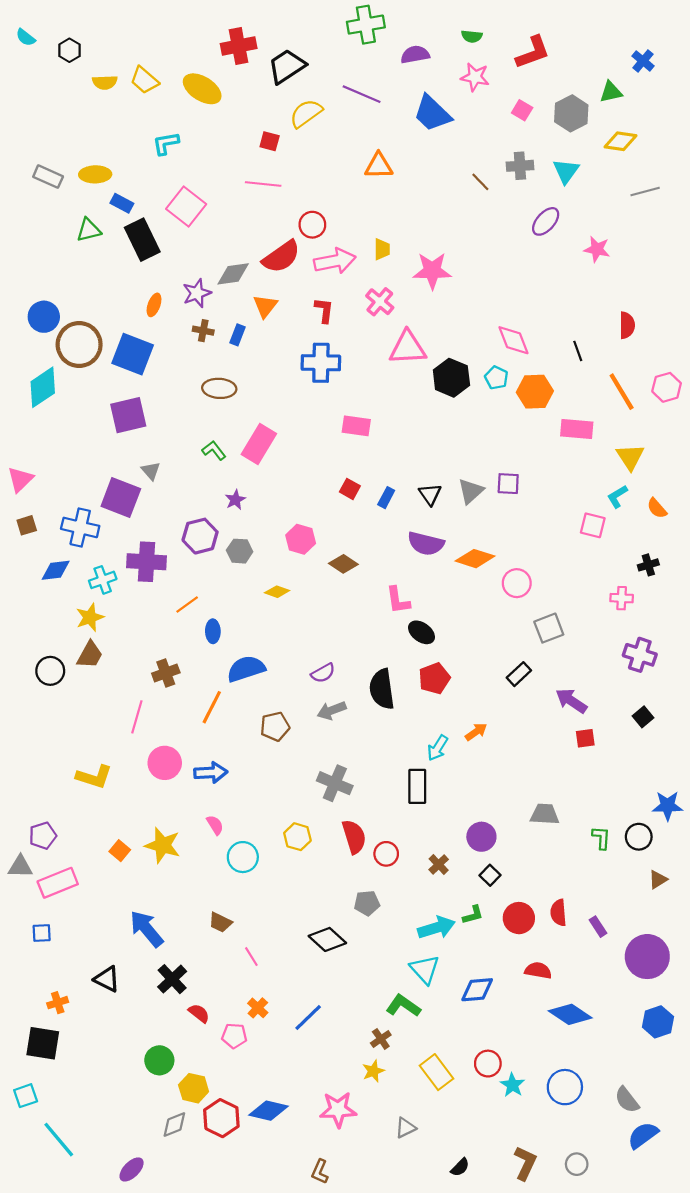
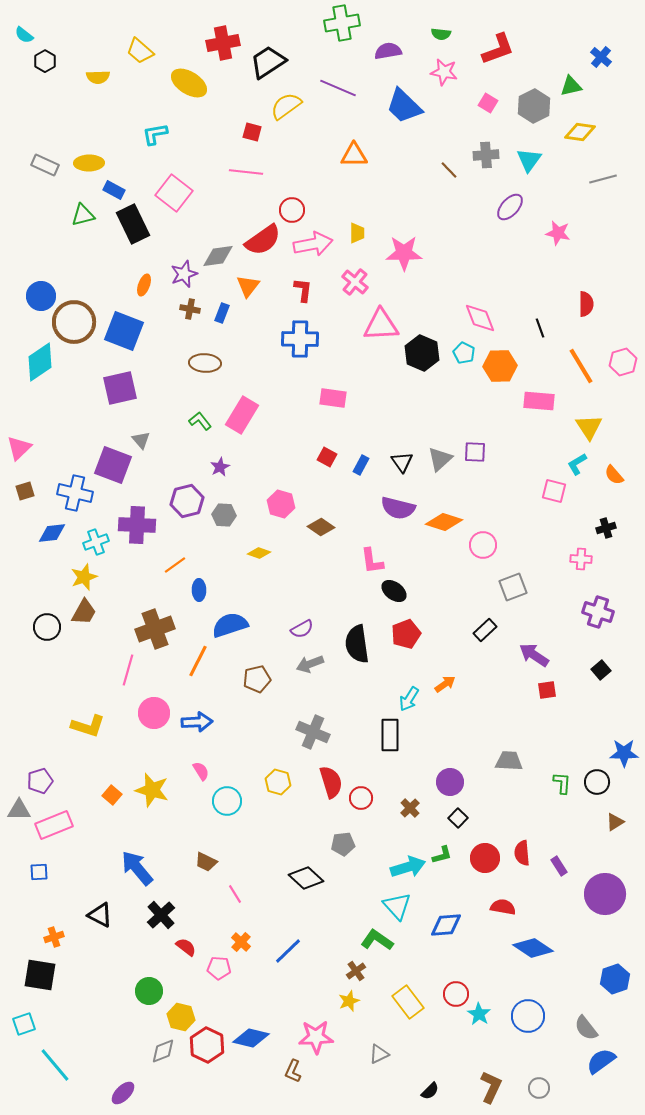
black hexagon: (69, 50) -> (45, 61), moved
yellow trapezoid: (144, 80) -> (140, 51), moved
brown cross: (166, 673) -> (155, 629), size x1.5
blue hexagon: (658, 1022) -> (615, 979), moved
brown L-shape: (320, 1172) -> (293, 1071), moved

